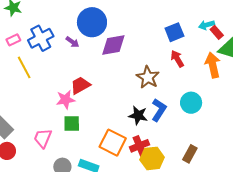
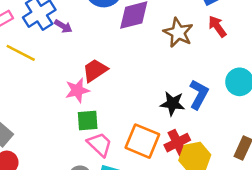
purple arrow: (72, 42) -> (63, 26), moved
yellow line: (24, 67) -> (21, 53), turned -30
brown star: (148, 77) -> (178, 33), moved
pink trapezoid: (43, 138) -> (100, 144), moved, turned 115

